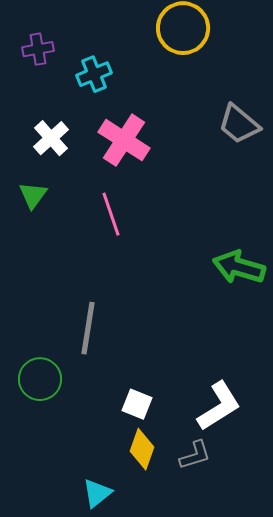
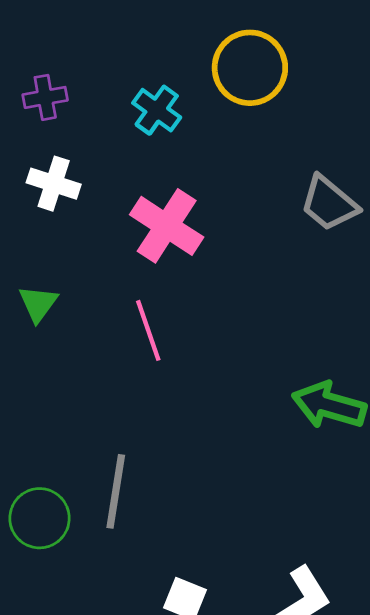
cyan cross: (94, 74) -> (157, 110), moved, turned -32
white cross: (51, 138) -> (54, 184), moved, turned -30
green circle: (40, 379) -> (40, 518), moved

